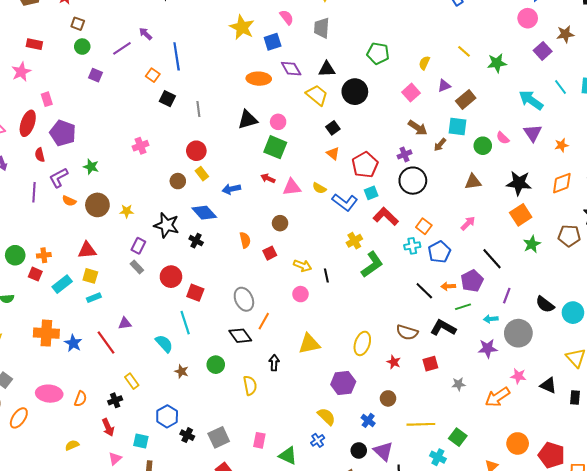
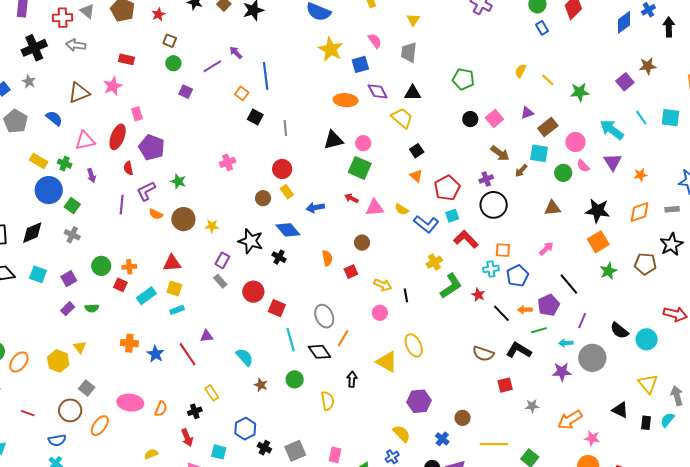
pink circle: (528, 18) -> (575, 142), moved
yellow semicircle: (424, 63) -> (520, 71), moved
black circle: (355, 92) -> (470, 119), moved, size x0.6
orange square: (424, 226) -> (503, 250), turned -35
cyan line: (185, 323) -> (291, 340), moved
orange cross: (46, 333) -> (129, 343), size x0.7
yellow ellipse: (362, 343) -> (414, 345), moved, turned -45
yellow triangle: (309, 344) -> (387, 362), turned 40
red star: (394, 362) -> (478, 295), moved
pink star: (518, 376) -> (592, 438), moved

